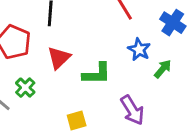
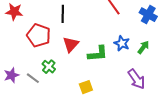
blue star: (139, 49) -> (122, 43), moved
purple arrow: (132, 110) -> (136, 79), moved

